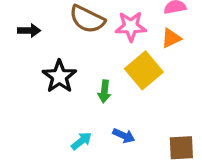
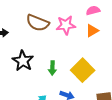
yellow square: (144, 70) -> (83, 70), moved

